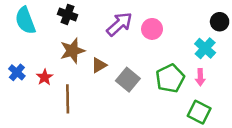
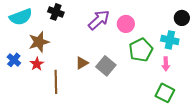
cyan semicircle: (25, 21) -> (21, 17), turned -90
cyan cross: (205, 48) -> (170, 40), turned -30
brown star: (72, 51) -> (39, 42), moved
brown triangle: (99, 65) -> (82, 63), moved
green pentagon: (170, 78) -> (141, 50), moved

